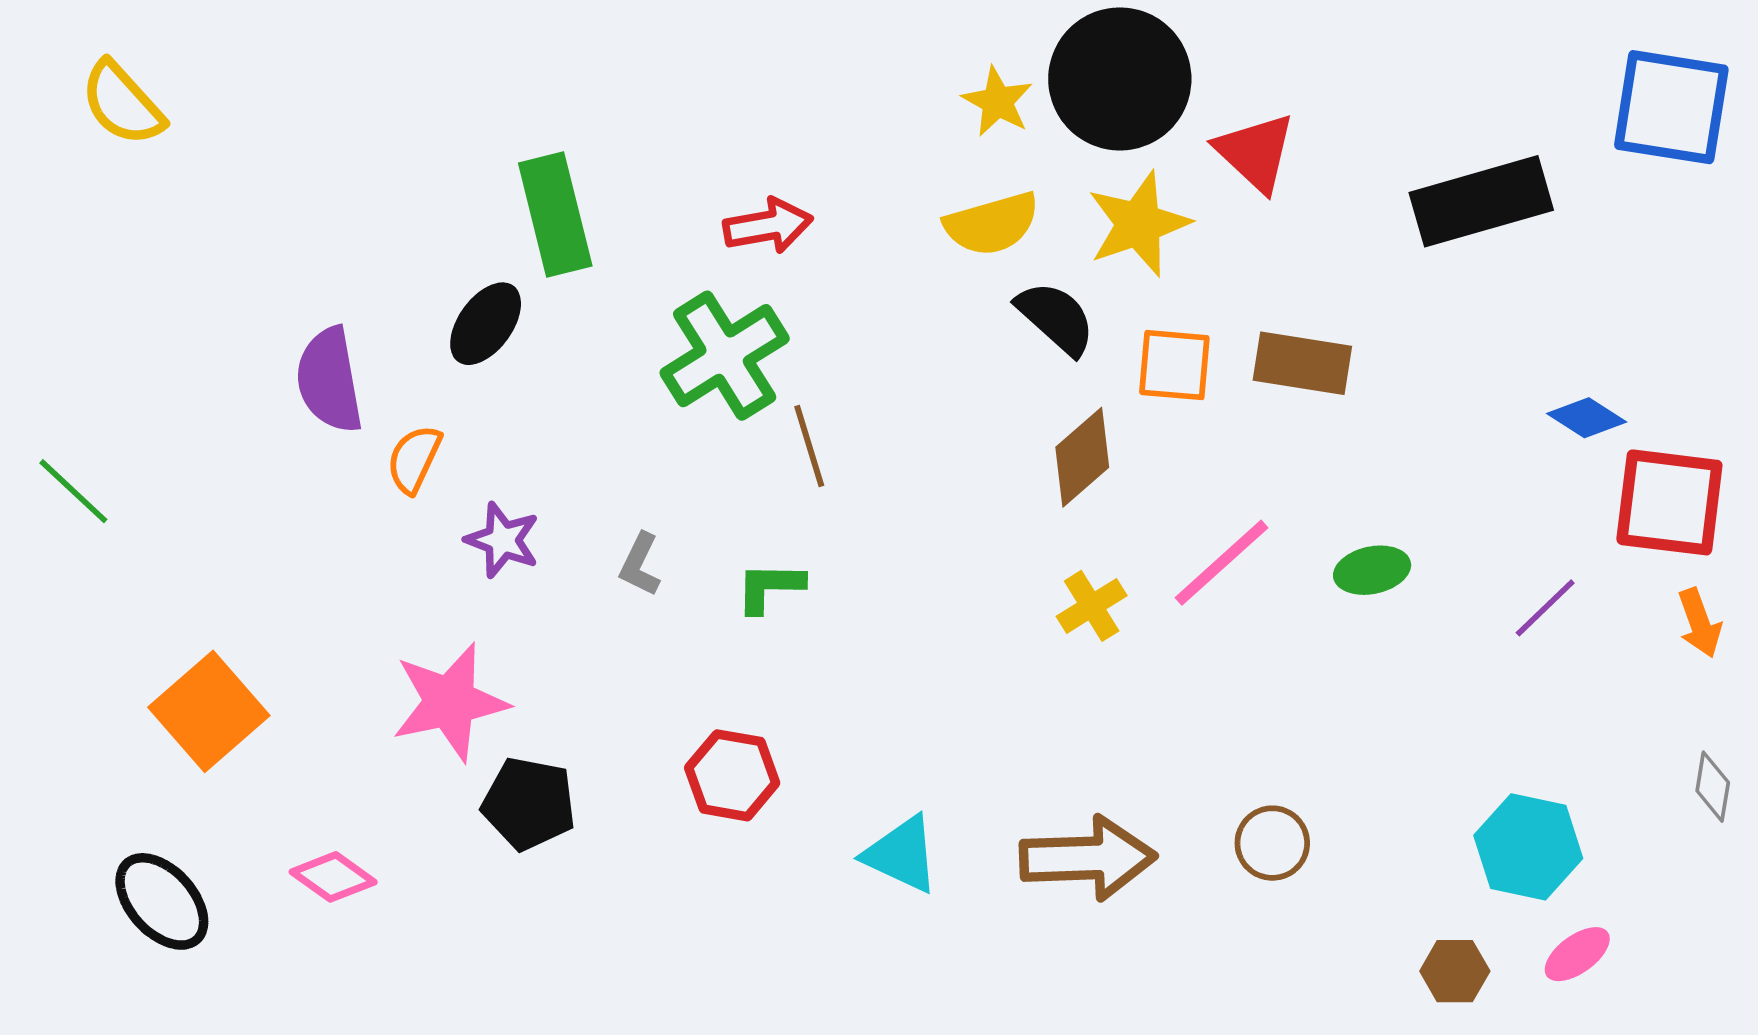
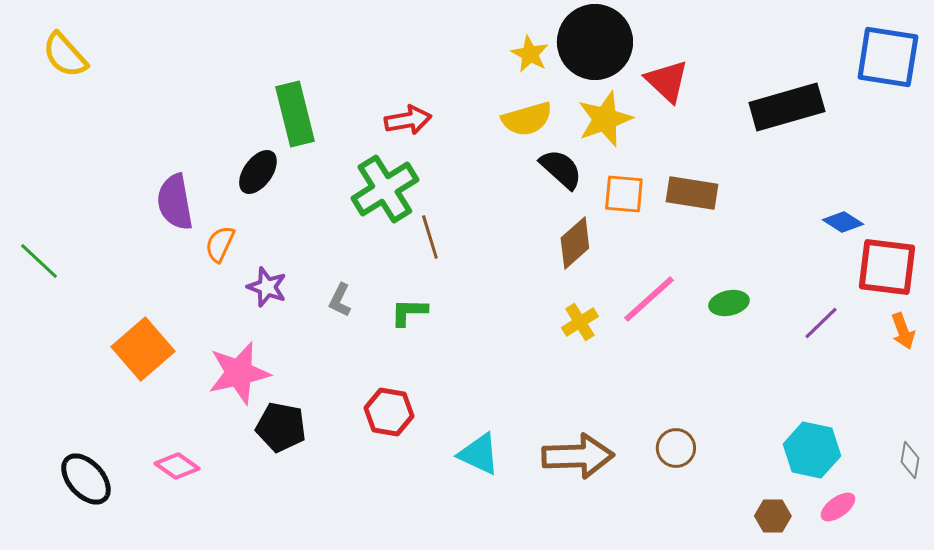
orange square: (209, 711) -> (143, 349), moved
gray diamond: (1713, 787) -> (910, 460), moved

